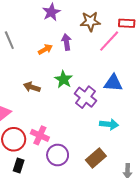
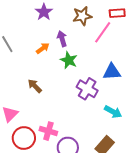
green star: (63, 79) -> (69, 60), moved
brown arrow: (32, 87) -> (35, 86), turned 35
cyan arrow: (109, 124) -> (113, 112), turned 30

